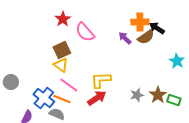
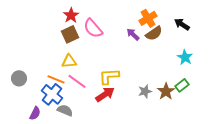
orange cross: (140, 22) -> (148, 18), turned -30
black arrow: (157, 28) -> (182, 24), moved
brown square: (62, 50) -> (70, 34), moved
yellow triangle: (61, 65) -> (69, 61), turned -42
orange line: (62, 99) -> (56, 79), moved
green rectangle: (174, 100) -> (182, 85), moved, turned -56

